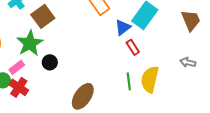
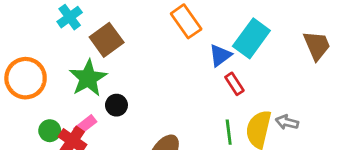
gray arrow: (188, 62) -> (287, 122), moved
pink rectangle: (17, 67) -> (85, 125), moved

